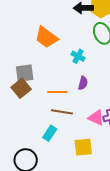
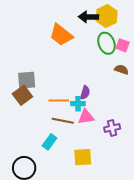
orange trapezoid: (46, 37) -> (61, 35), moved
cyan cross: (78, 56) -> (78, 104), moved, turned -32
pink triangle: (96, 118) -> (86, 117), moved, turned -36

